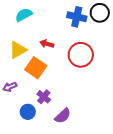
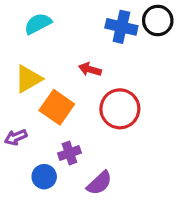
red arrow: (47, 44) -> (90, 69), moved
red circle: (81, 55) -> (120, 109), moved
purple cross: (44, 97) -> (69, 153), turned 32

